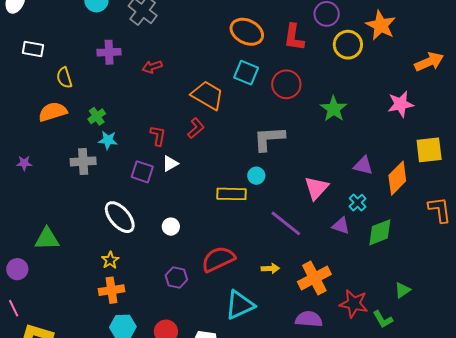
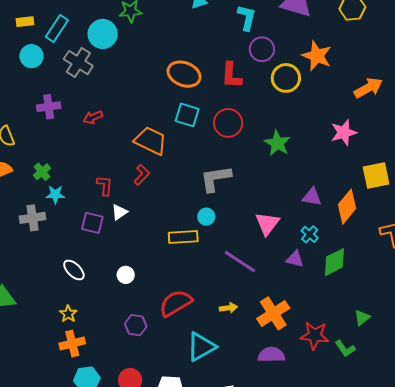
white ellipse: (120, 217) -> (74, 270), size x0.7

